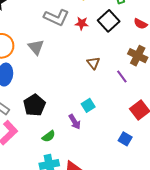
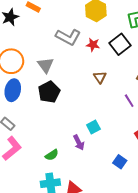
brown triangle: (93, 63) -> (100, 77), moved
black pentagon: (34, 105) -> (49, 92), moved
blue square: (125, 139) -> (120, 162), moved

